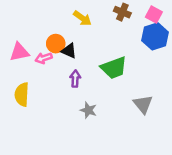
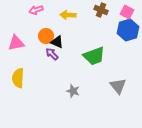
yellow arrow: (82, 18) -> (68, 15), turned 147
pink arrow: (44, 58) -> (36, 10), moved
purple arrow: (75, 79) -> (52, 54), moved, turned -48

